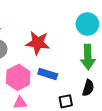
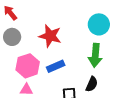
blue rectangle: (48, 74) -> (56, 66), turned -48

